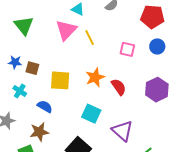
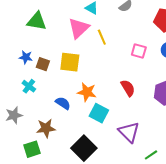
green triangle: (24, 26) -> (37, 21), turned -45
orange star: (95, 77) -> (87, 92), moved, turned 30
yellow square: (60, 80) -> (70, 62), moved
blue semicircle: (45, 106) -> (63, 103), moved

